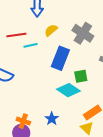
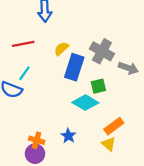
yellow semicircle: (51, 30) -> (61, 49), moved
gray cross: (83, 33) -> (102, 51), moved
cyan line: (30, 45) -> (24, 73), moved, turned -40

